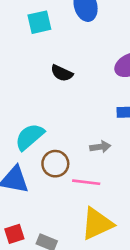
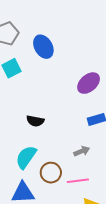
black semicircle: (62, 73) -> (35, 121), moved

